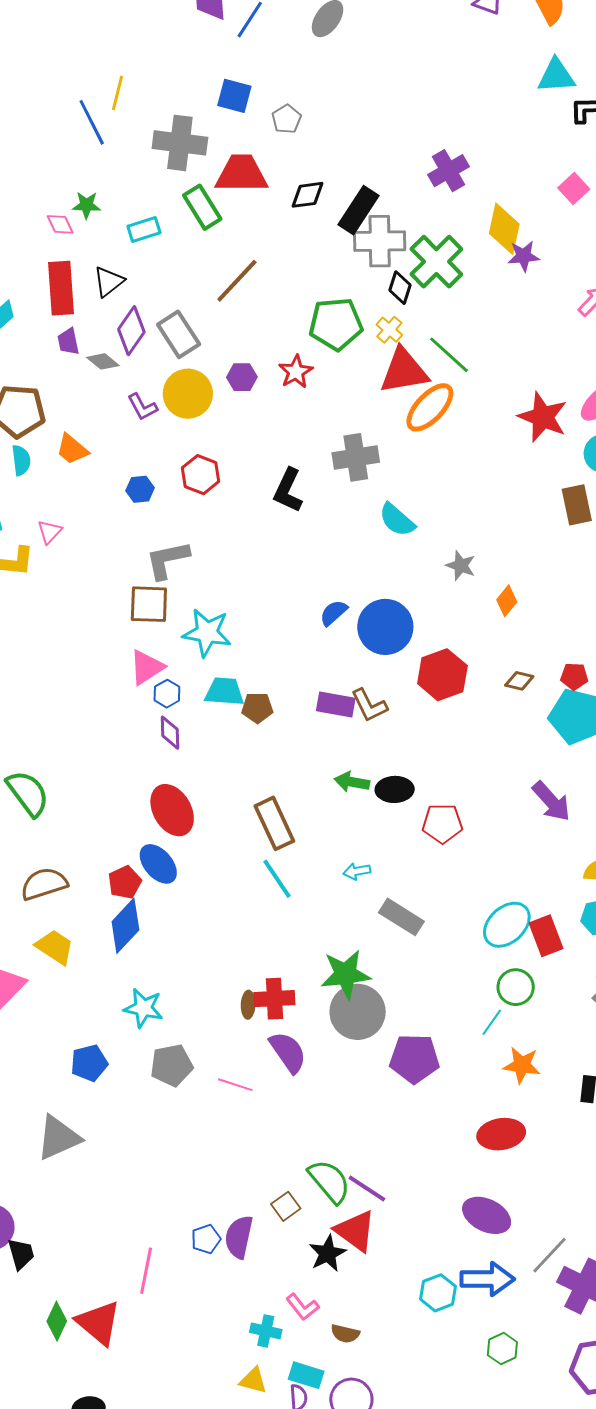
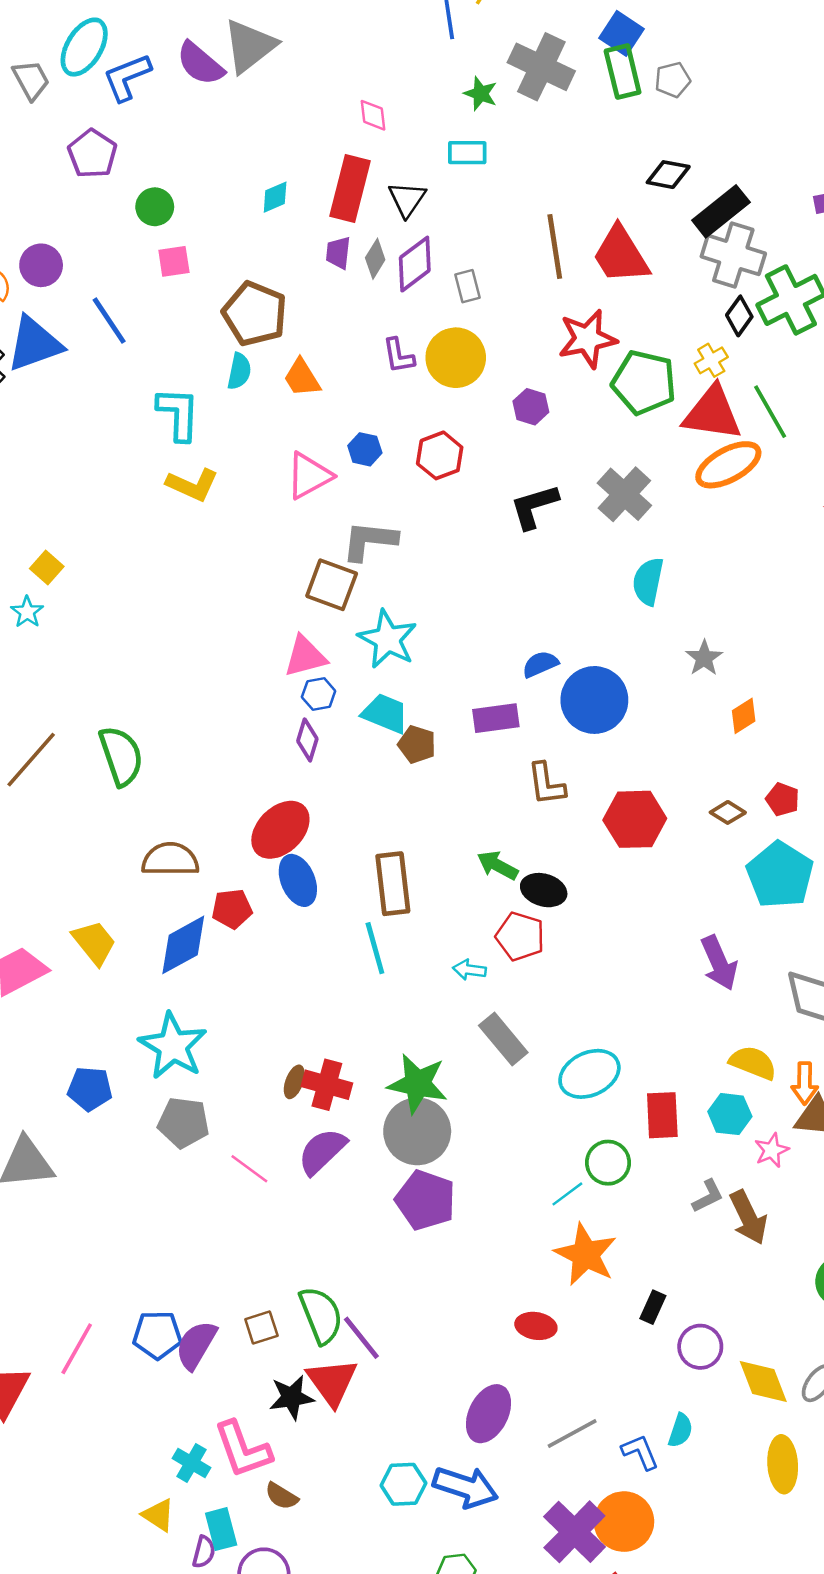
red trapezoid: (241, 174) -> (621, 255), moved, turned -140
green star: (86, 205) -> (481, 94), moved
green rectangle: (202, 207) -> (623, 72), moved
brown line: (237, 281) -> (555, 247), turned -70
black triangle: (109, 282) -> (407, 199), turned -36
green pentagon: (336, 324) -> (644, 382), moved
gray rectangle: (179, 334) -> (467, 286), size x0.6
gray diamond: (103, 361) -> (375, 259), moved, turned 64
red star: (296, 372) -> (587, 339), moved, size x1.4
purple hexagon: (242, 377) -> (531, 407), moved
gray cross: (356, 457) -> (624, 494), turned 33
black L-shape: (288, 490) -> (534, 506), turned 30
cyan semicircle: (397, 520) -> (648, 581), turned 42
pink triangle: (50, 532) -> (309, 476), moved, size x1.6
red hexagon: (442, 675) -> (635, 819), moved
red pentagon: (574, 676) -> (783, 799), moved
purple rectangle: (336, 705) -> (496, 718), moved, turned -36
red ellipse: (172, 810) -> (280, 830), turned 57
red pentagon: (442, 823) -> (520, 936), moved
blue ellipse: (158, 864) -> (298, 880), moved
red pentagon: (125, 882) -> (232, 909), moved
brown semicircle: (44, 884) -> (170, 860), moved
cyan ellipse: (507, 925) -> (589, 1074), moved
cyan star: (143, 1008) -> (173, 1046), size x1.4
purple semicircle: (288, 1052) -> (322, 1151), turned -117
purple pentagon: (414, 1059) -> (426, 1200), moved
orange star: (522, 1065) -> (586, 1254), size x1.4
red ellipse: (501, 1134) -> (536, 1326), size x0.7
purple ellipse: (487, 1215) -> (489, 1414), turned 72
blue pentagon: (206, 1239) -> (157, 1335), size x1.4
gray line: (549, 1255) -> (572, 1434), moved
pink L-shape: (303, 1307) -> (243, 1449), size x1.6
cyan rectangle: (306, 1375) -> (221, 1529), turned 40

